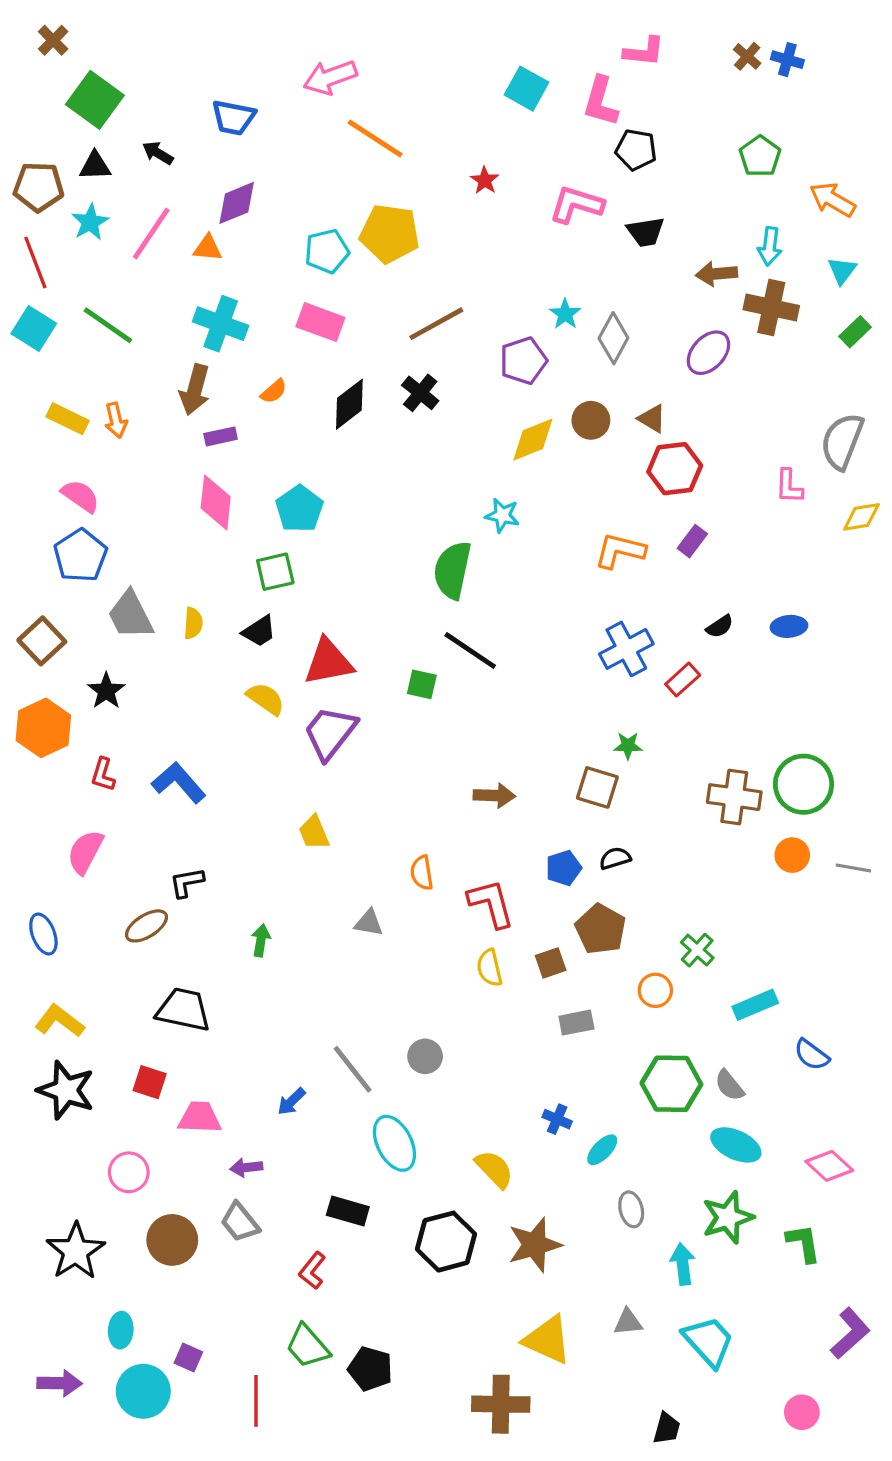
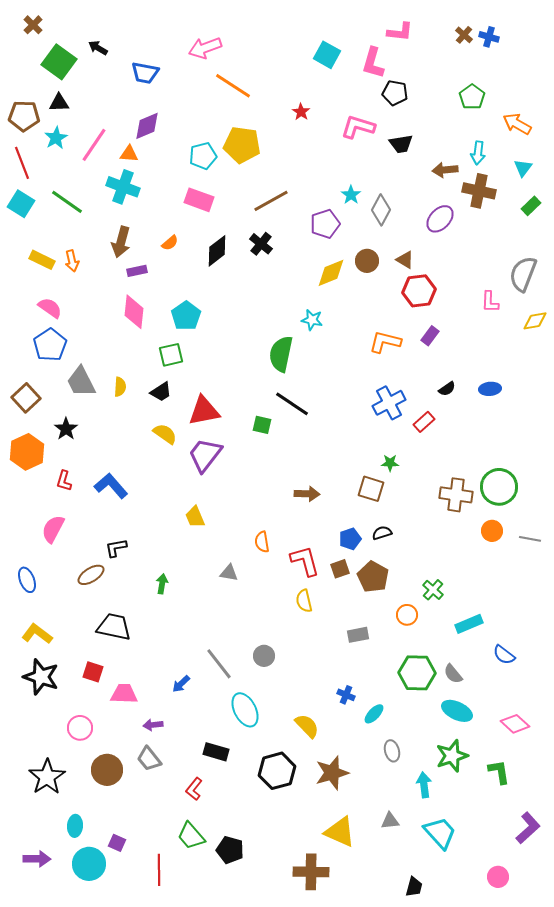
black arrow: (158, 153) -> (98, 48), moved
cyan cross: (221, 324) -> (123, 187), moved
brown square: (551, 963) -> (340, 569), moved

